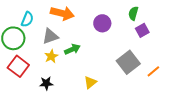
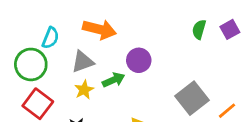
purple circle: (102, 23) -> (139, 60), moved
purple square: (142, 30) -> (230, 29), moved

